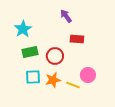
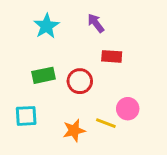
cyan star: (23, 29) -> (46, 26), moved
cyan square: (33, 77) -> (26, 116), moved
orange star: (53, 80) -> (74, 130), moved

